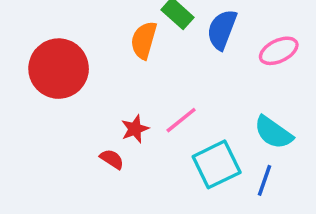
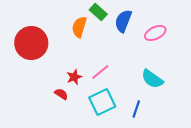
cyan square: (217, 164) -> (102, 102), moved
blue line: (265, 180) -> (136, 109), moved

